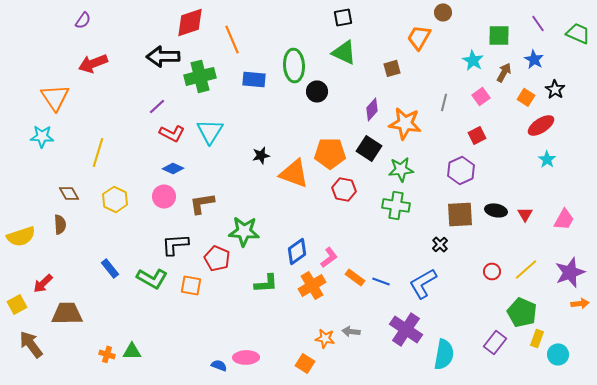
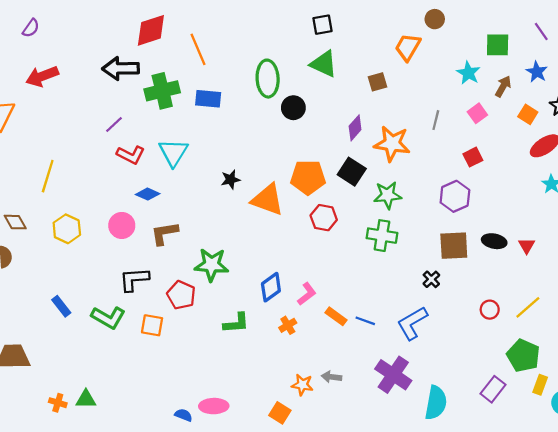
blue rectangle: (254, 79) -> (208, 99), moved
blue diamond: (173, 168) -> (148, 194), moved
orange cross: (312, 285) -> (288, 325), size x0.6

